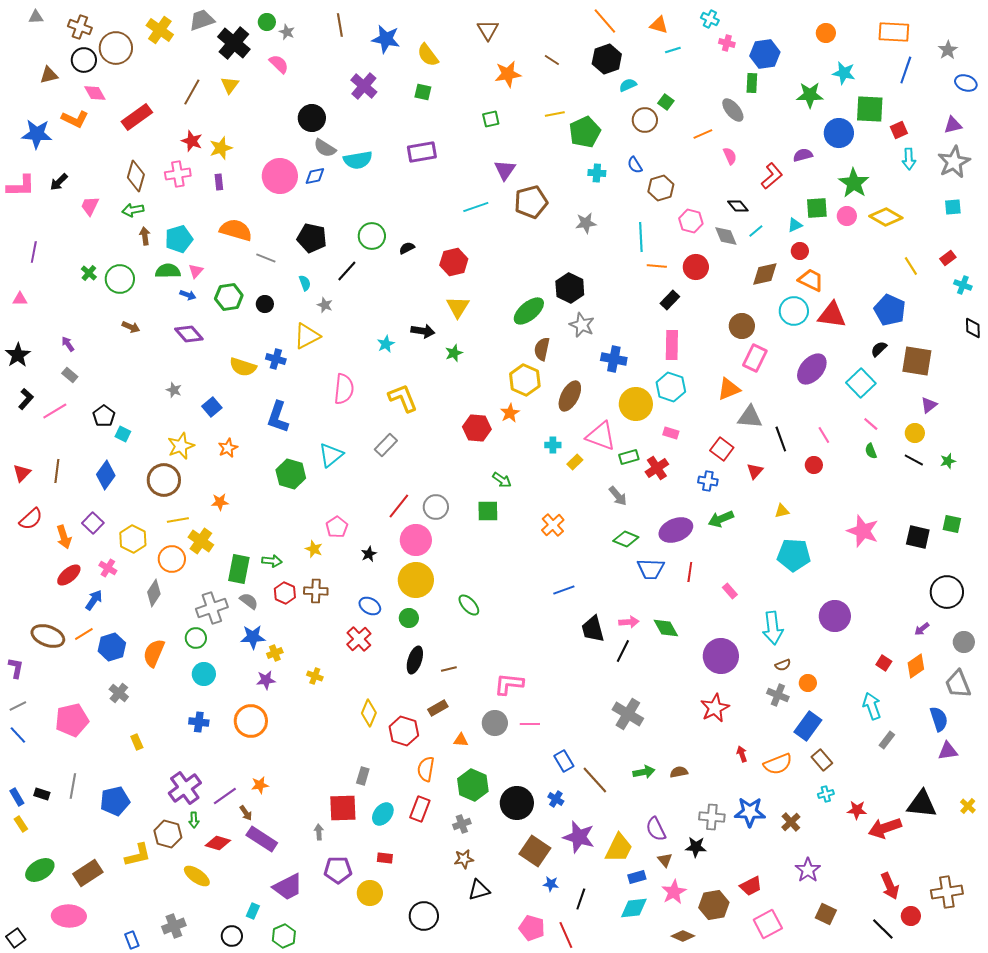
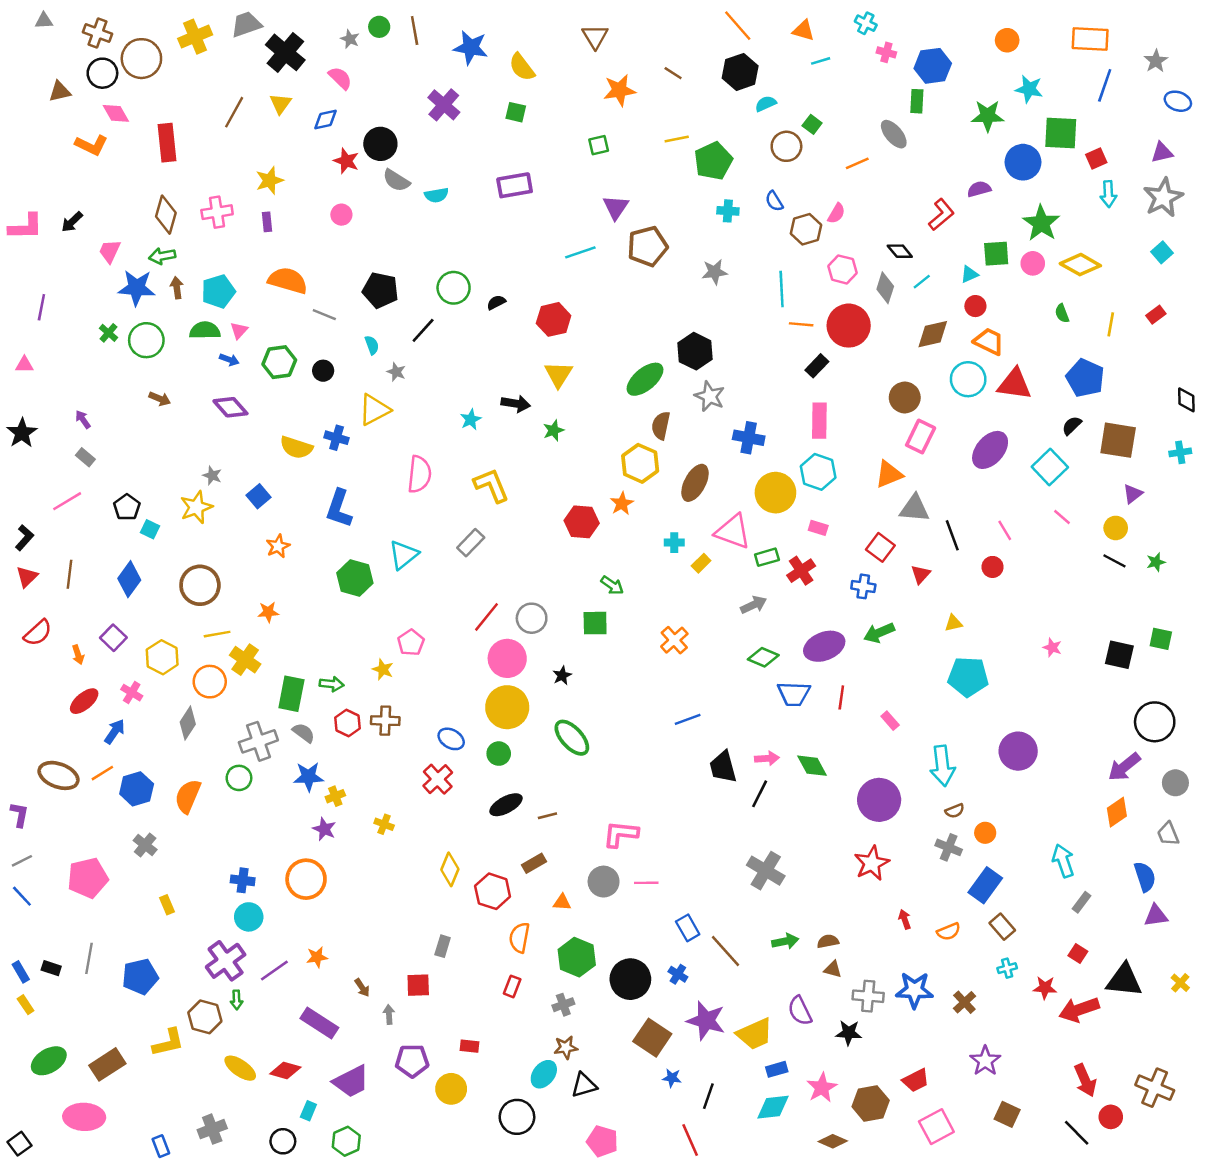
green circle: (267, 22) -> (379, 27), moved
yellow cross: (160, 30) -> (195, 37), turned 32
red rectangle: (137, 117) -> (167, 143), turned -60
blue star: (37, 134) -> (137, 288), moved
red star: (192, 141) -> (346, 161), moved
pink semicircle: (730, 156) -> (836, 213), moved, turned 54
cyan semicircle: (358, 160) -> (437, 195), size x0.7
pink circle: (280, 176) -> (341, 215), size x0.5
blue diamond: (315, 176) -> (326, 119), moved
cyan square: (953, 207) -> (1162, 252), turned -36
gray diamond: (726, 236) -> (885, 288), turned 40
yellow line: (911, 266) -> (1111, 324), turned 42
red circle: (696, 267) -> (849, 326), size x1.4
cyan cross: (963, 285) -> (1180, 452), moved, turned -30
black L-shape: (26, 399) -> (24, 538), moved
yellow star: (181, 446) -> (196, 507), moved
green semicircle: (871, 451) -> (1062, 313), moved
gray arrow: (618, 496) -> (754, 605), turned -75
pink star: (863, 531) -> (1052, 647), size x0.5
orange arrow: (64, 537) -> (78, 655), size x0.7
black star: (369, 554) -> (562, 675), moved
green ellipse: (469, 605) -> (572, 738), size x1.4
purple arrow: (922, 629) -> (1124, 767), size x1.8
black ellipse: (415, 660) -> (506, 805), turned 44
red square: (884, 663) -> (1078, 953), moved
cyan circle: (204, 674) -> (249, 917), moved
purple star: (266, 680) -> (324, 829), turned 30
gray trapezoid: (958, 684) -> (1168, 834), size x0.7
orange semicircle: (778, 764) -> (949, 932), size x0.7
red square: (343, 808) -> (418, 985), size x0.7
red rectangle: (420, 809) -> (512, 986), size x0.7
brown arrow: (246, 813) -> (362, 988), moved
cyan ellipse: (383, 814) -> (544, 1074), moved
red diamond: (218, 843) -> (285, 1071), moved
yellow trapezoid: (619, 848) -> (755, 1034), turned 40
brown triangle: (665, 860) -> (833, 969), moved, turned -35
brown cross: (947, 892) -> (1155, 1088), turned 32
pink pentagon: (532, 928) -> (602, 1141), moved

